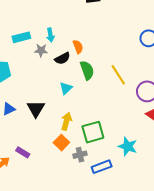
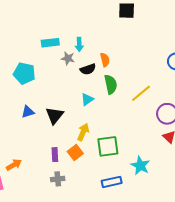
yellow line: (118, 75) -> (141, 93), turned 75
purple rectangle: (23, 152) -> (55, 155), moved, turned 48
gray cross: (80, 155) -> (58, 179), moved

